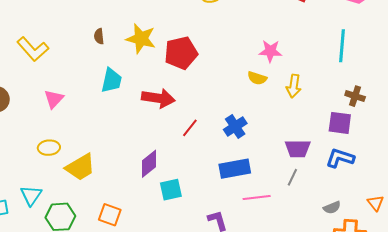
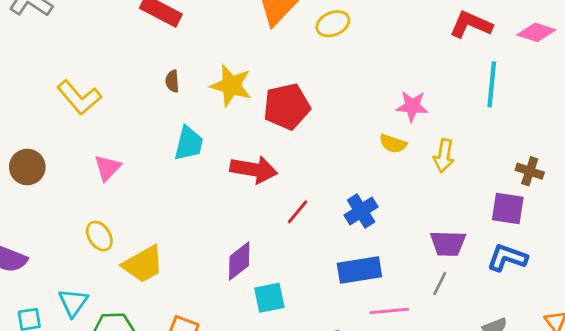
cyan line: (342, 46) -> (492, 84), moved
yellow ellipse: (49, 148) -> (99, 236), turned 60

